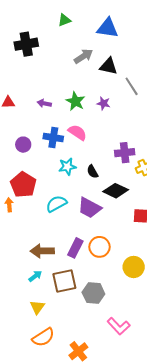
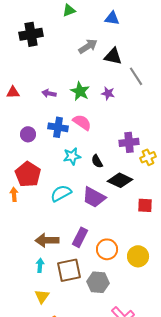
blue triangle: (108, 28) -> (112, 18), size x0.7
orange circle: (100, 247) -> (107, 249), moved
cyan arrow: (35, 276) -> (40, 265), turned -48

